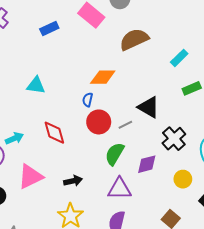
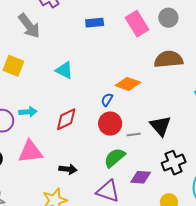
red diamond: (54, 133) -> (66, 119), turned 60

